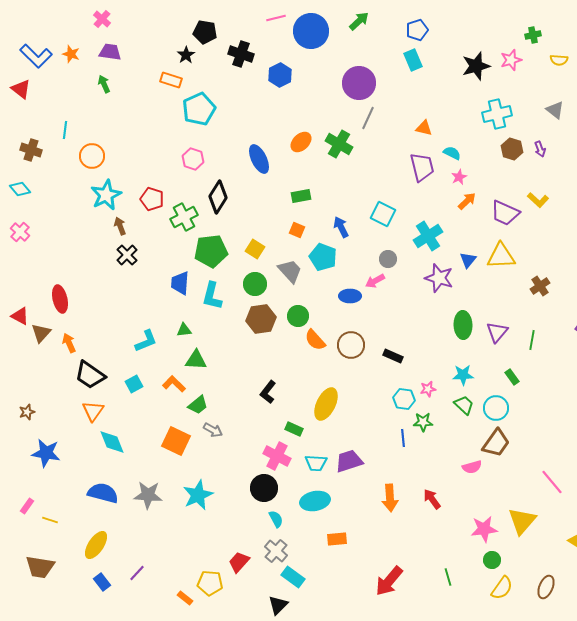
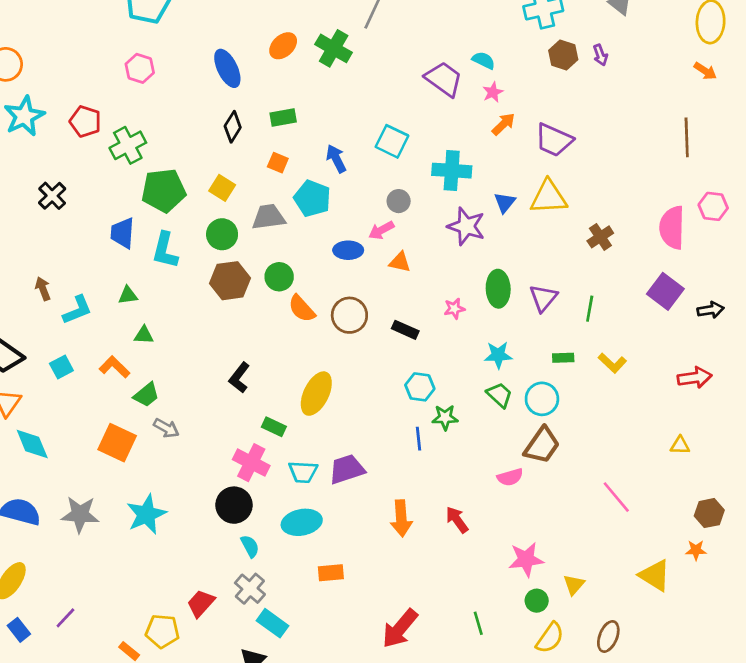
orange triangle: (424, 128) -> (400, 262), moved
purple trapezoid: (422, 167) -> (444, 79), turned -40
black diamond: (218, 197) -> (233, 127), moved, size x0.7
yellow L-shape: (538, 200) -> (612, 363), moved
brown arrow: (120, 226) -> (43, 289), moved
cyan cross: (428, 236) -> (452, 171), turned 36
gray trapezoid: (290, 271) -> (269, 217), turned -56
green triangle: (196, 360) -> (144, 335), size x0.7
green rectangle: (512, 377) -> (563, 358), turned -56
pink star: (428, 389) -> (454, 309), moved
yellow triangle: (522, 521) -> (574, 585), moved, size x0.6

